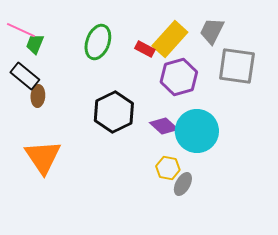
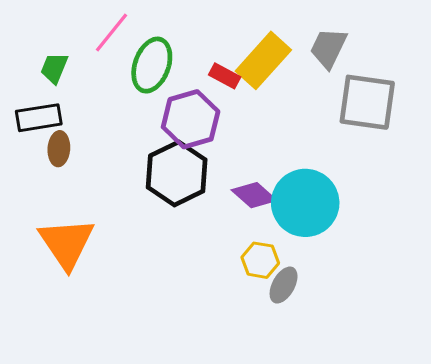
pink line: (21, 30) -> (112, 32), moved, turned -76
black rectangle: (25, 76) -> (39, 118), turned -48
purple hexagon: (179, 77) -> (191, 119), moved

